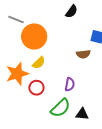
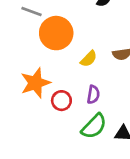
yellow semicircle: (39, 63) -> (89, 59), moved
purple semicircle: (70, 84) -> (93, 95), moved

